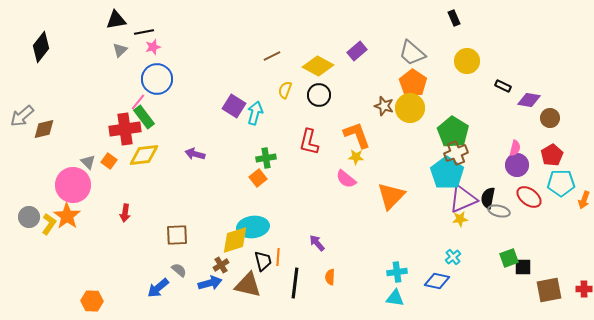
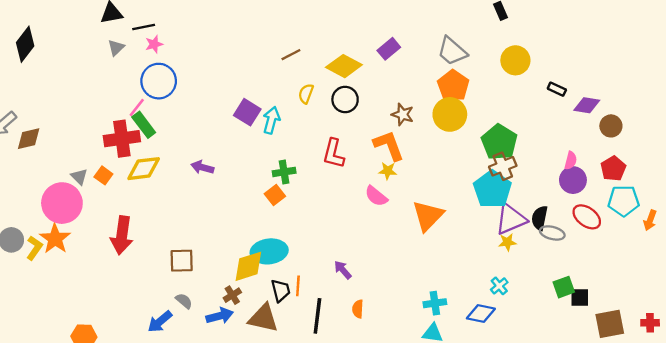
brown star: (384, 106) -> (403, 114), moved
red arrow: (125, 213) -> (122, 235), size x1.8

